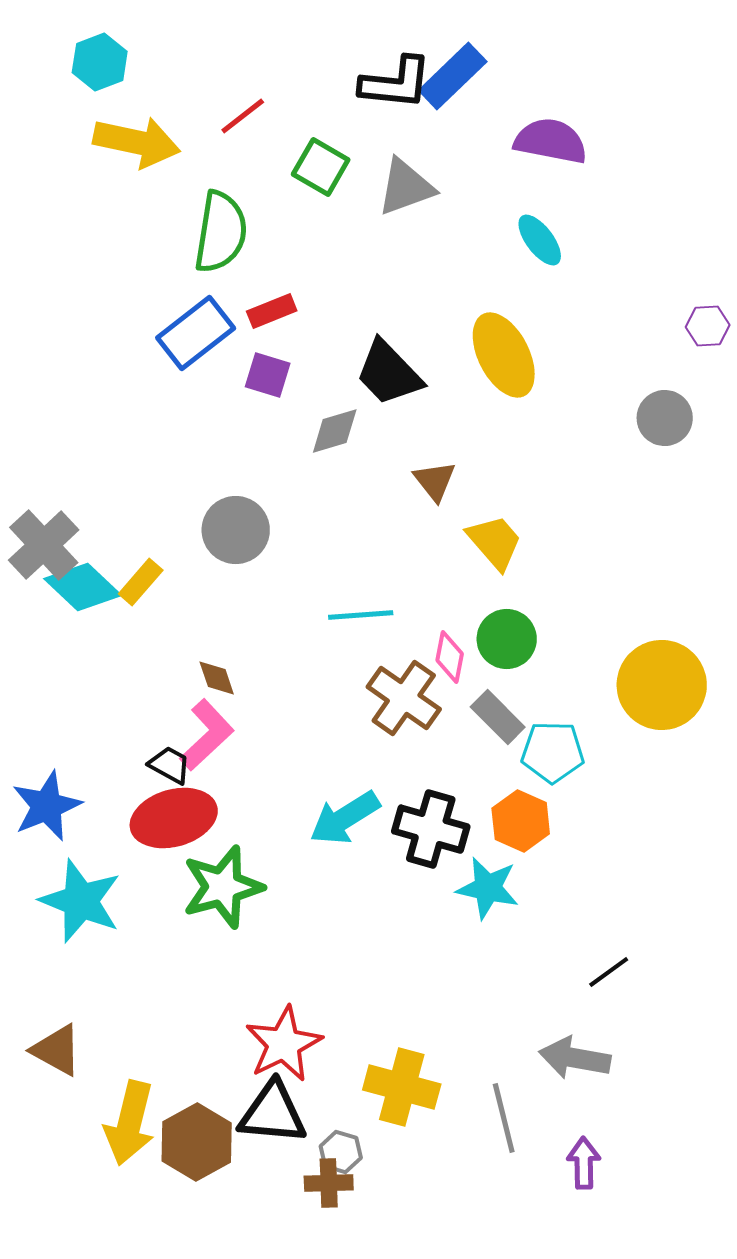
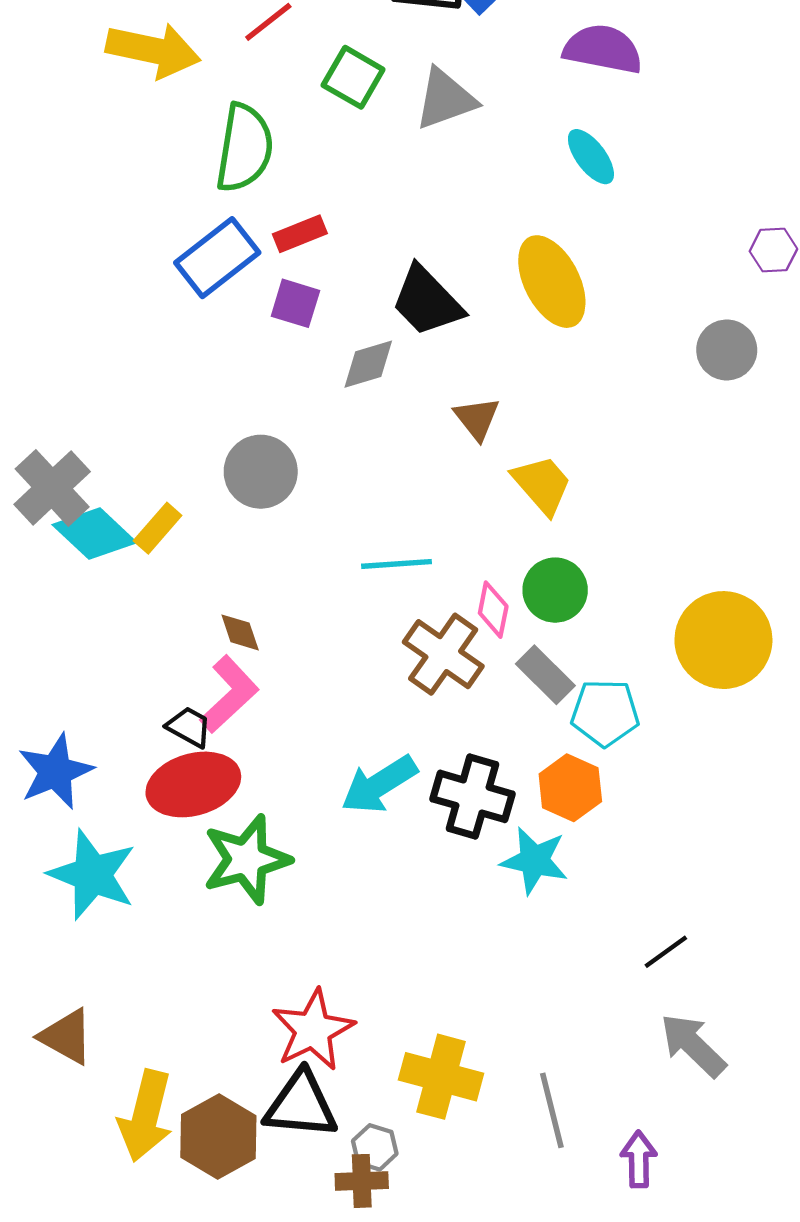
gray arrow: (575, 1058) -> (693, 1045), moved, turned 34

